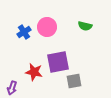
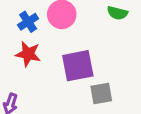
red star: (34, 72) -> (28, 54), moved

